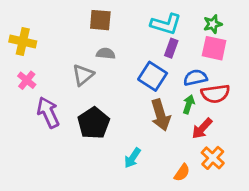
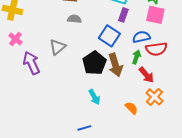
gray triangle: (83, 75) -> (57, 47), moved
black pentagon: (94, 123) -> (94, 63), moved
red arrow: (202, 128) -> (146, 75), turned -84
cyan arrow: (132, 158) -> (94, 97), turned -63
orange semicircle: (182, 173) -> (131, 108), turned -80

